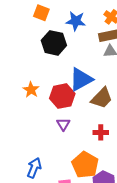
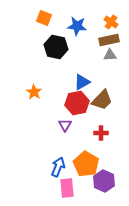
blue triangle: (81, 79) -> (82, 82), size x0.7
red hexagon: (62, 96) -> (77, 103), moved
blue arrow: (34, 168) -> (58, 167), moved

